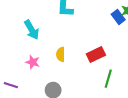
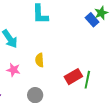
red rectangle: (96, 55) -> (73, 77), moved

